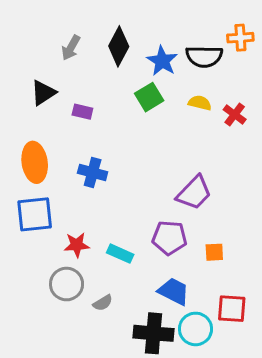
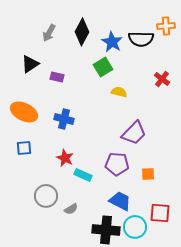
yellow semicircle: (200, 103) -> (119, 92), moved
orange ellipse: (35, 162) -> (24, 112), turned -56
blue square: (35, 214) -> (24, 148), size x0.6
red star: (77, 245) -> (65, 158), moved, turned 30

